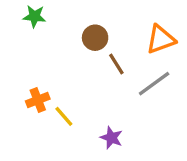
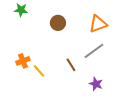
brown line: (116, 64) -> (71, 65), moved
purple star: (111, 138) -> (96, 84), moved

